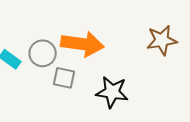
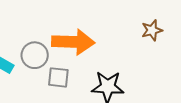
brown star: (162, 40) -> (152, 30), size x0.7

